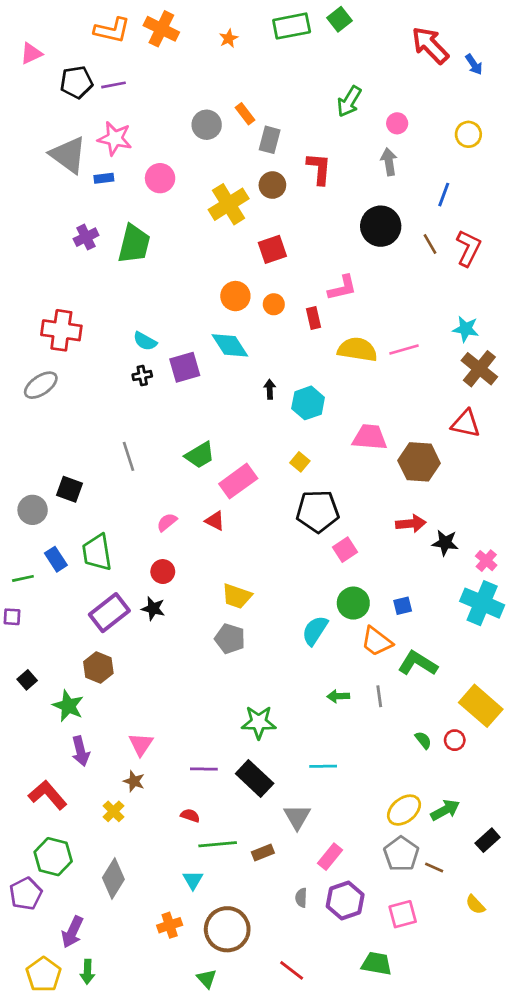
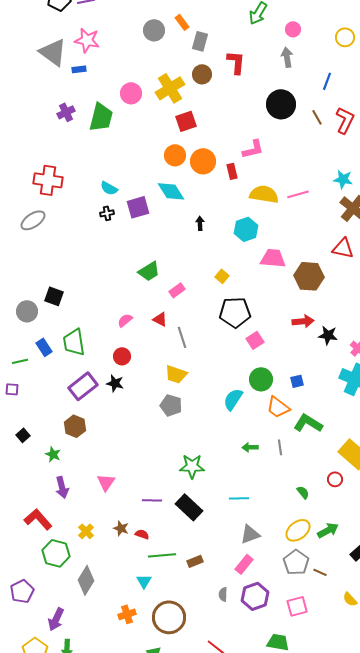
pink circle: (160, 178) -> (131, 93), moved
red square: (272, 249) -> (186, 121), moved
orange circle: (274, 304) -> (203, 161), size x1.6
cyan hexagon: (308, 403) -> (246, 229), moved
gray line: (129, 456) -> (182, 337), moved
pink rectangle: (238, 481) -> (177, 290), size x0.6
green star: (68, 706) -> (53, 454), size x0.7
green semicircle: (423, 740) -> (303, 492), moved
brown star: (134, 781) -> (121, 528), moved
gray triangle: (297, 817) -> (250, 534), moved, turned 40
green hexagon: (53, 857) -> (56, 553), moved

